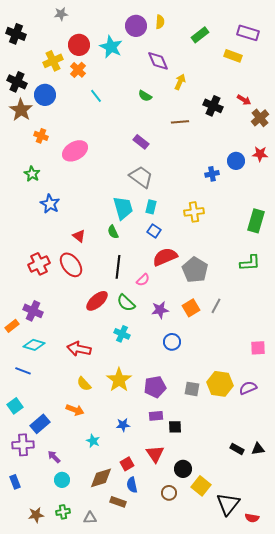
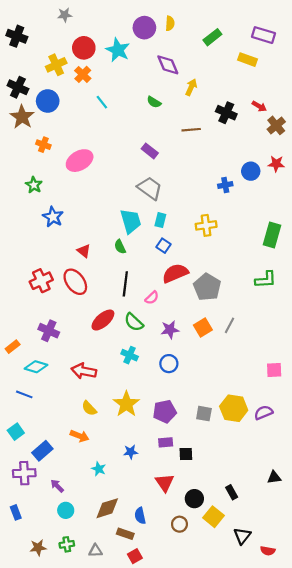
purple cross: (33, 311) -> (49, 331), moved
blue circle: (172, 342) -> (169, 364), moved
black rectangle: (237, 449) -> (232, 492), moved, turned 32
red square: (127, 464) -> (135, 556), moved
black triangle: (228, 504) -> (242, 536), size x0.7

